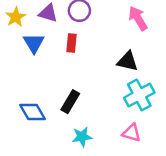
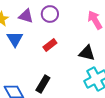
red rectangle: (72, 43) -> (50, 45), moved, turned 48

